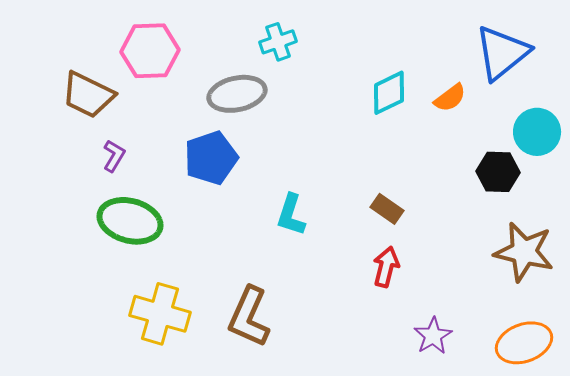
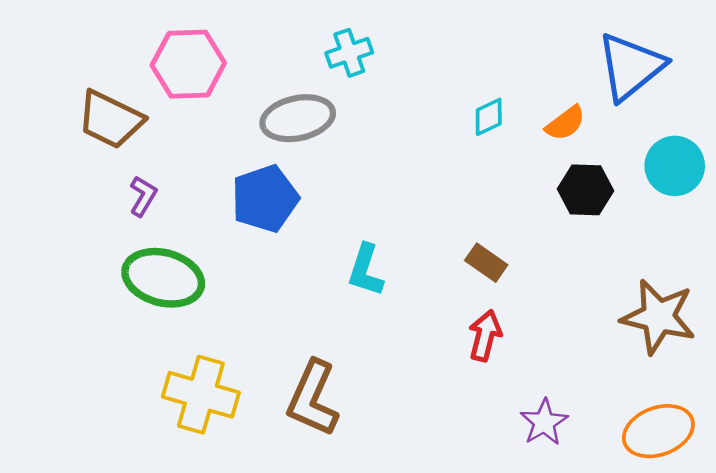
cyan diamond: (389, 93) -> (489, 117), size x0.7
black hexagon: (498, 172) -> (585, 190), moved

